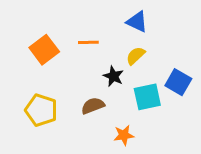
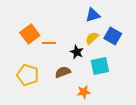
blue triangle: (137, 22) -> (93, 15), turned -42
orange line: (88, 42) -> (49, 43), moved
blue square: (178, 82) -> (113, 36), moved

